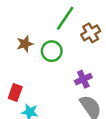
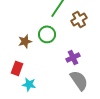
brown star: (25, 44) -> (25, 41), moved

